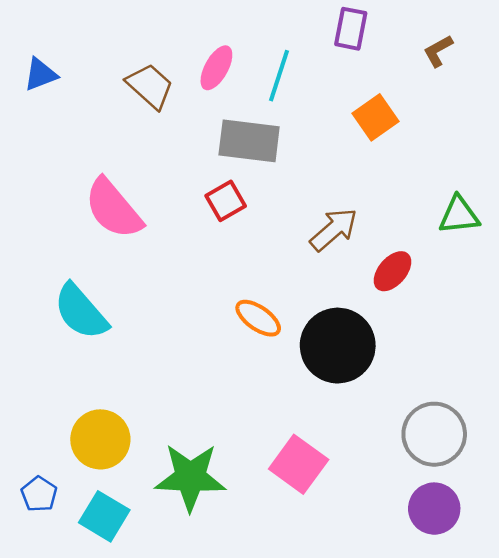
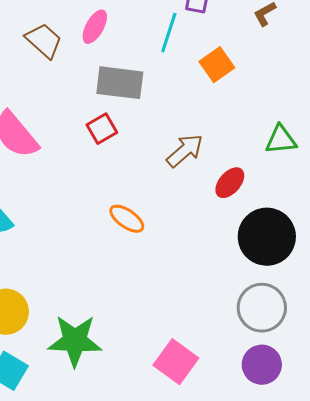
cyan line: (279, 76) -> (169, 33), moved
black circle: (338, 346) -> (267, 237), moved
pink square: (299, 464) -> (176, 362), moved

